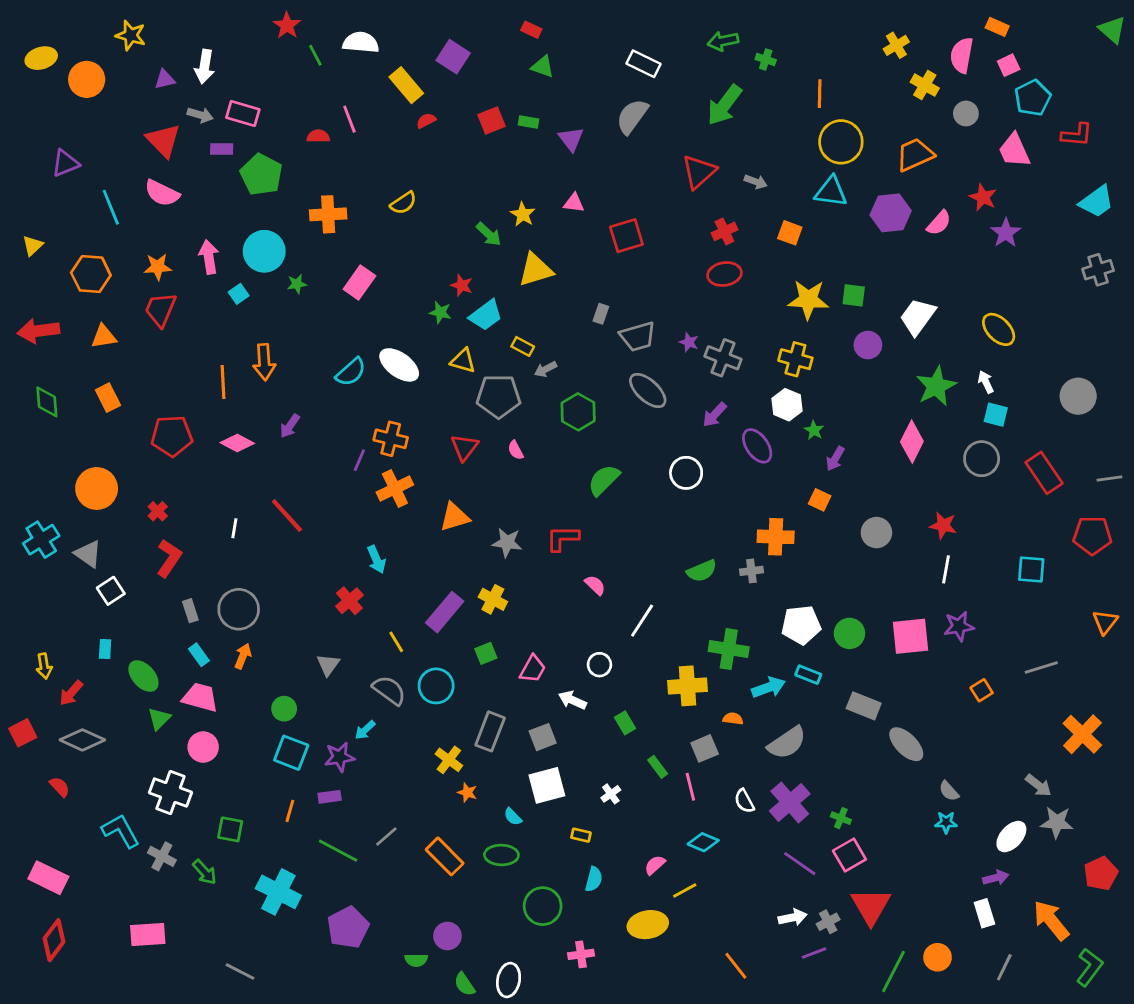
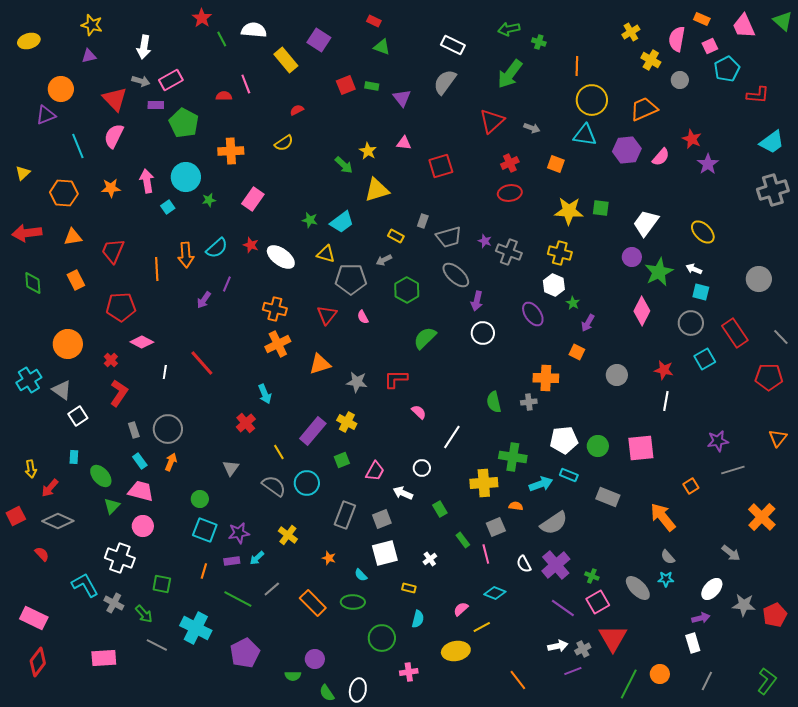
orange circle: (87, 79) -> (61, 89), moved
purple triangle: (165, 79) -> (89, 56), moved
pink rectangle: (243, 113) -> (171, 80), turned -45
red semicircle: (426, 121) -> (297, 110), moved
pink trapezoid: (1014, 150) -> (744, 26), moved
pink semicircle: (162, 193) -> (114, 136), turned 90
gray cross: (1098, 270) -> (773, 190), size x1.4
red star: (462, 285) -> (251, 245), moved
red trapezoid: (161, 310) -> (113, 251), moved
purple circle: (868, 345) -> (632, 257), moved
yellow rectangle: (523, 346) -> (396, 236), moved
cyan semicircle: (351, 372) -> (217, 248), moved
white arrow: (986, 382) -> (694, 269), turned -42
purple arrow: (715, 415) -> (477, 301), moved, turned -30
pink diamond: (237, 443) -> (142, 342), moved
purple line: (359, 460) -> (227, 284), moved
gray line: (1109, 479) -> (781, 337), turned 54
cyan square: (1031, 569) -> (705, 359), moved, turned -35
green semicircle: (702, 571) -> (494, 402), turned 100
purple star: (959, 626) -> (718, 441), moved
cyan arrow: (365, 730) -> (257, 558), moved
gray ellipse: (906, 744) -> (638, 588), moved
yellow cross: (449, 760) -> (288, 535), moved
gray star: (1057, 822) -> (744, 605), moved
orange arrow: (1051, 920) -> (663, 517), moved
gray line: (240, 971) -> (157, 645), moved

